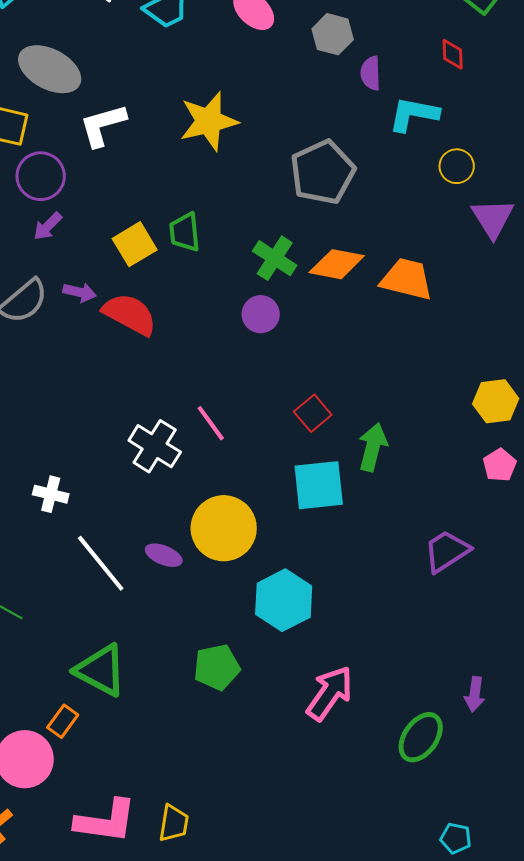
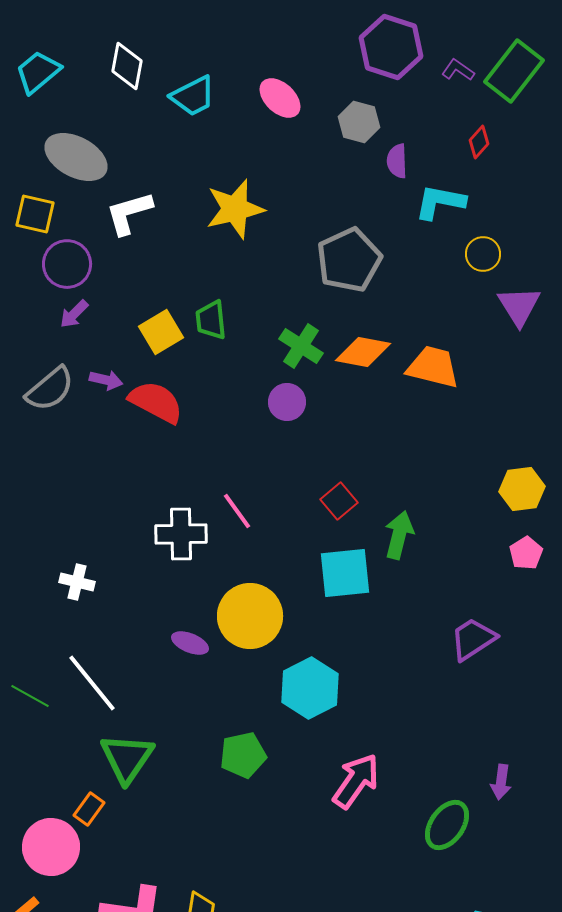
red diamond: (453, 54) -> (479, 142), turned 44
white cross: (155, 446) -> (181, 534), turned -33
white line: (101, 563) -> (92, 683), moved
green triangle: (101, 670) -> (127, 758), turned 36

